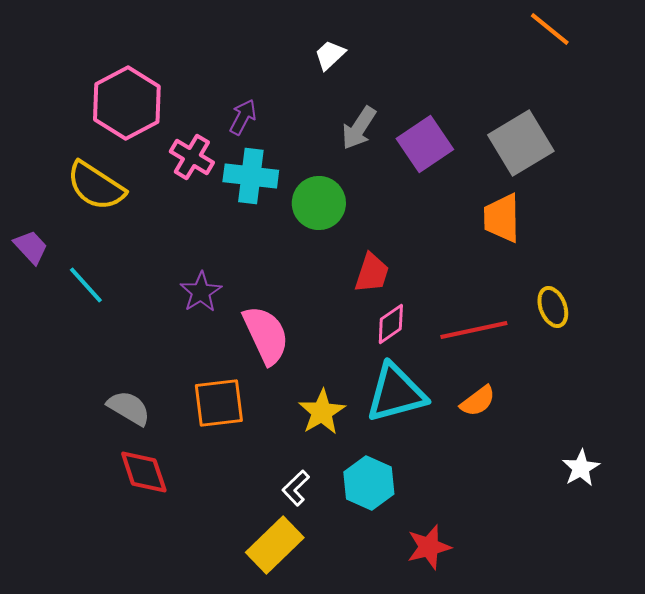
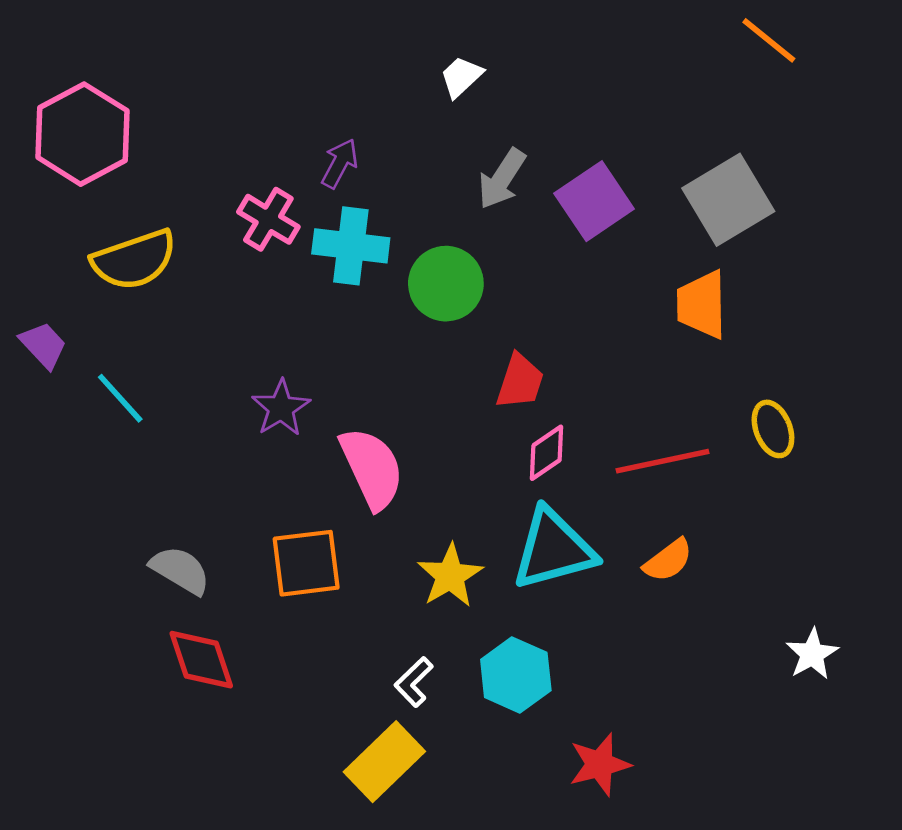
pink hexagon: (127, 103) -> (82, 134), moved
yellow semicircle: (96, 186) -> (134, 260), turned -52

